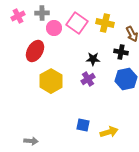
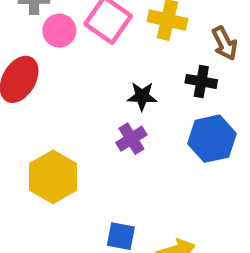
yellow hexagon: (51, 81) -> (53, 177), moved

